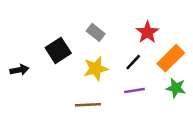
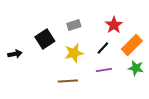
gray rectangle: (96, 32) -> (74, 25), turned -56

